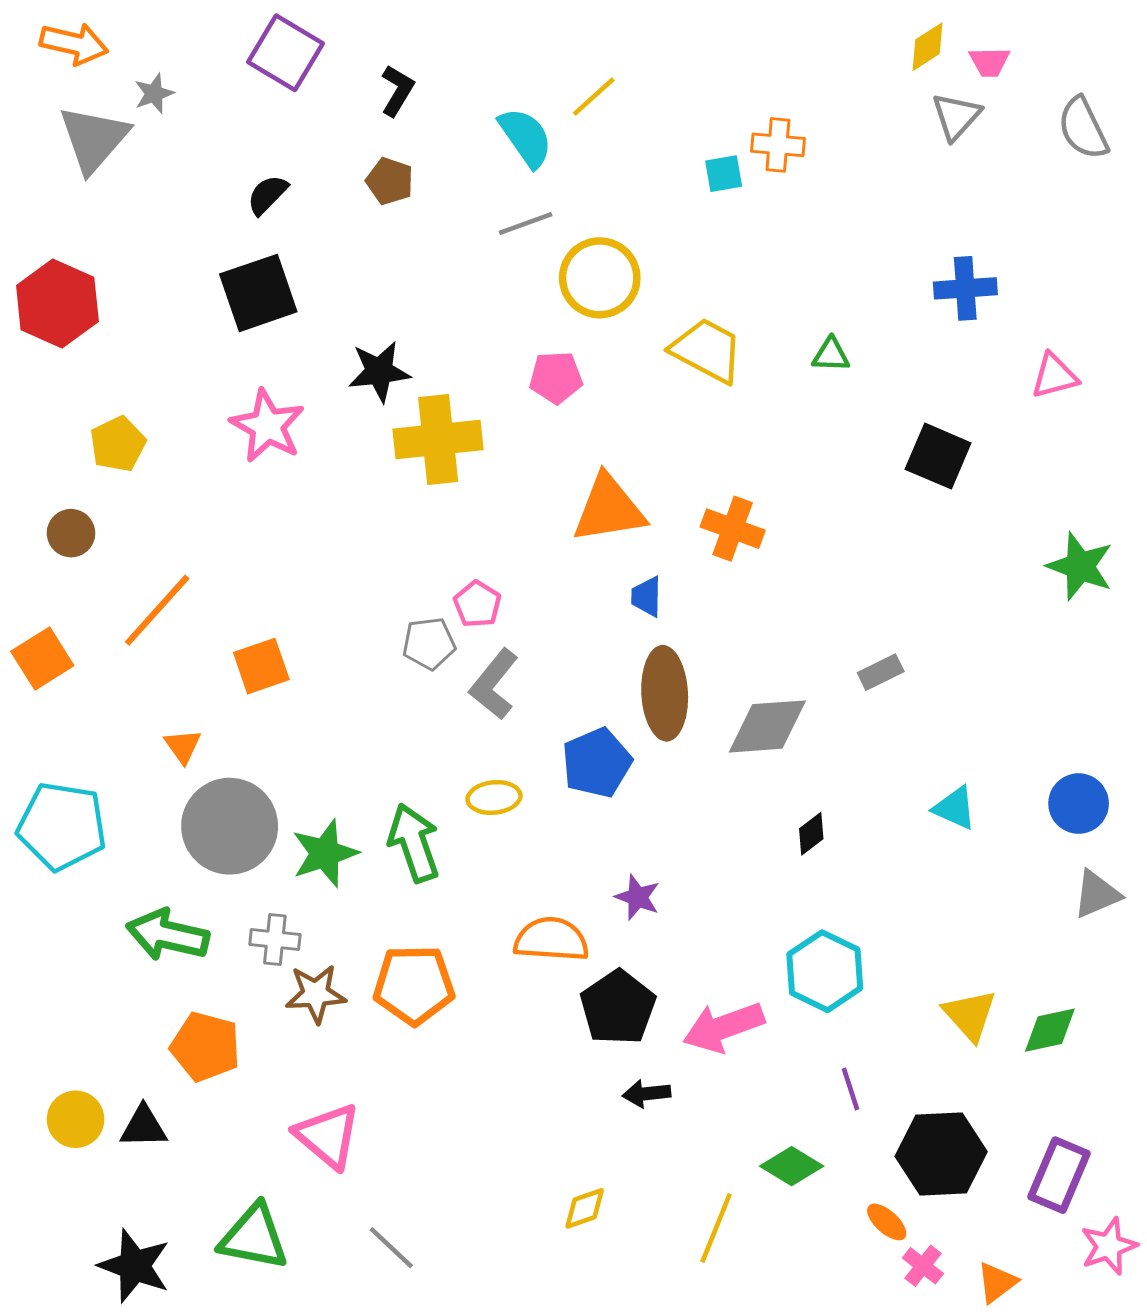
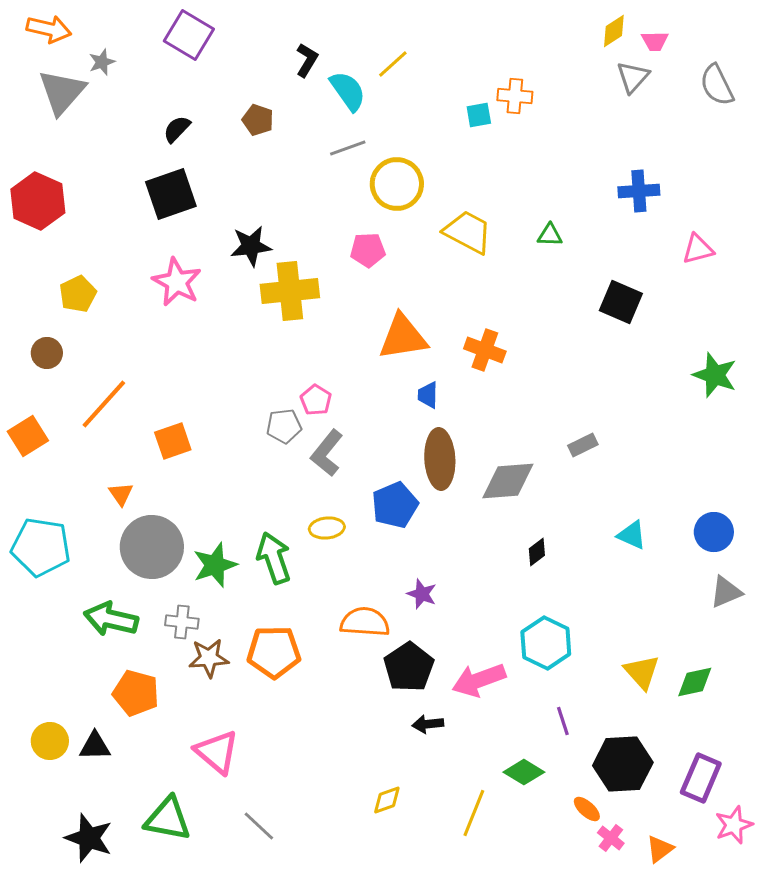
black L-shape: (397, 91) -> (307, 60), moved

